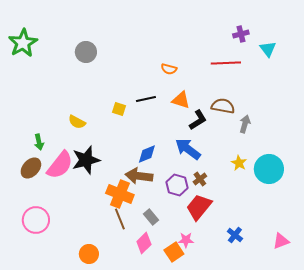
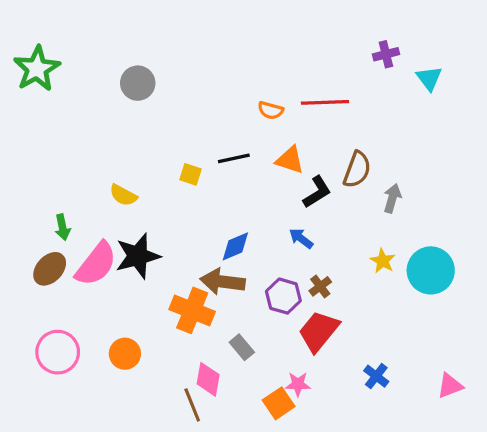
red line: (226, 63) -> (325, 102), moved
brown semicircle: (223, 106) -> (357, 170), turned 100
blue arrow: (188, 149) -> (301, 238), size x0.6
brown line: (120, 219) -> (192, 405), moved
pink diamond: (144, 243) -> (208, 379), moved, turned -35
orange circle: (89, 254) -> (125, 354), moved

